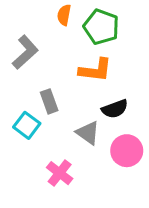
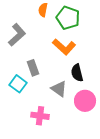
orange L-shape: (95, 70) -> (64, 47), turned 35
black semicircle: (115, 109) -> (77, 73), turned 96
pink cross: (60, 173) -> (40, 116), turned -30

